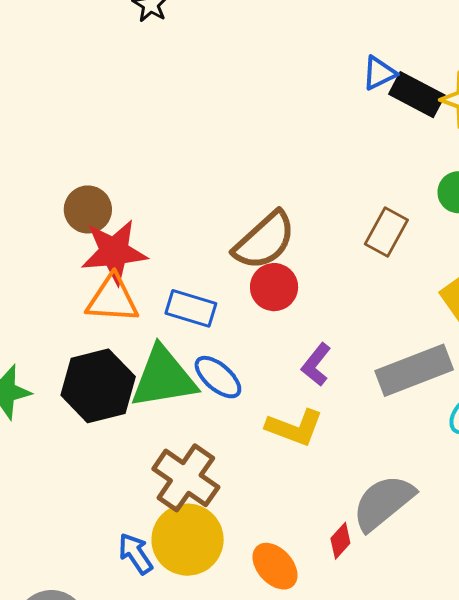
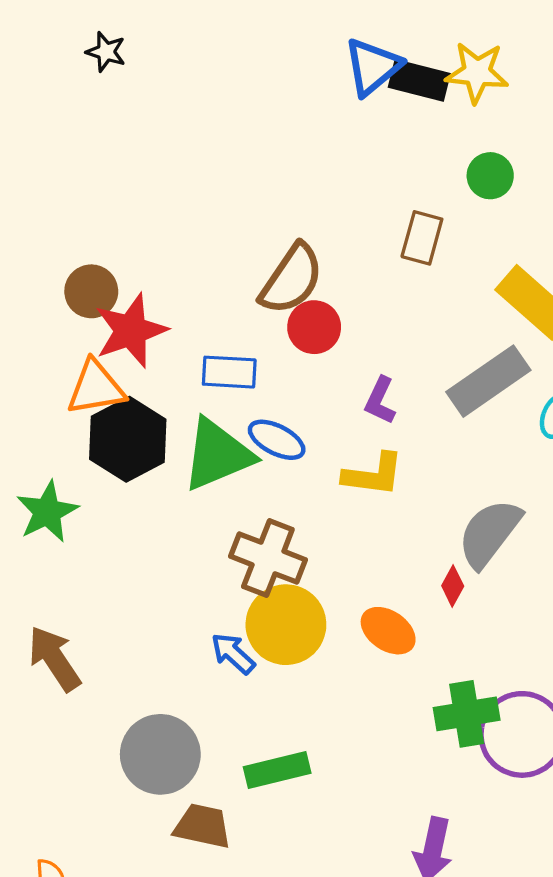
blue triangle: (379, 73) -> (373, 67), size x1.5
orange triangle: (112, 299) -> (96, 388), moved
black hexagon: (98, 386) -> (128, 439), moved

